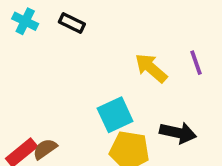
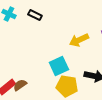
yellow arrow: (151, 68) -> (79, 40), turned -66

